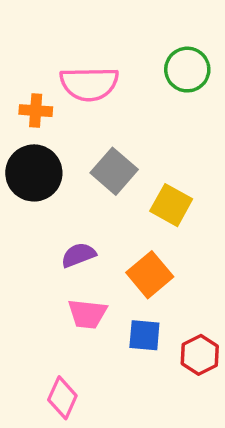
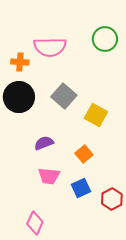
orange square: (150, 275) -> (84, 154), size x0.7
blue square: (144, 335) -> (81, 188), turned -30

